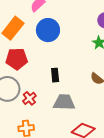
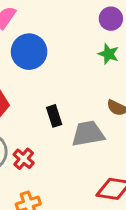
gray trapezoid: (64, 102) -> (88, 134), moved

